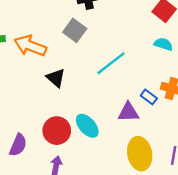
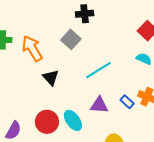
orange arrow: (30, 46) -> (32, 48), turned 32
purple triangle: (128, 112) -> (99, 105), moved

